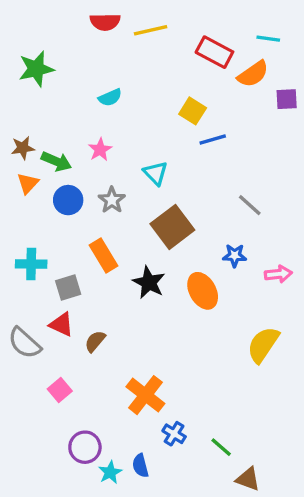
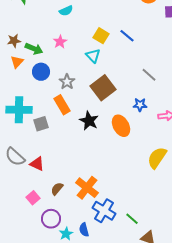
yellow square: (193, 111) -> (101, 36), moved
blue line: (213, 140) -> (127, 36), turned 56
gray star: (112, 200) -> (67, 82), moved
cyan cross: (31, 264) -> (19, 110), size x1.4
red triangle: (61, 324) -> (37, 164), moved
brown semicircle: (95, 341) -> (57, 189), moved
pink square: (60, 390) -> (33, 198), moved
blue cross: (174, 434) -> (104, 211), size x1.6

